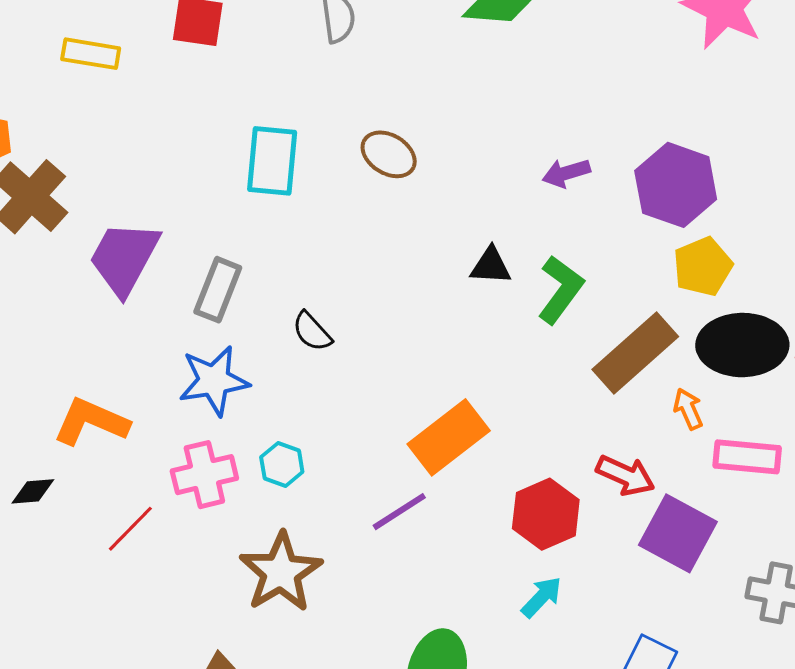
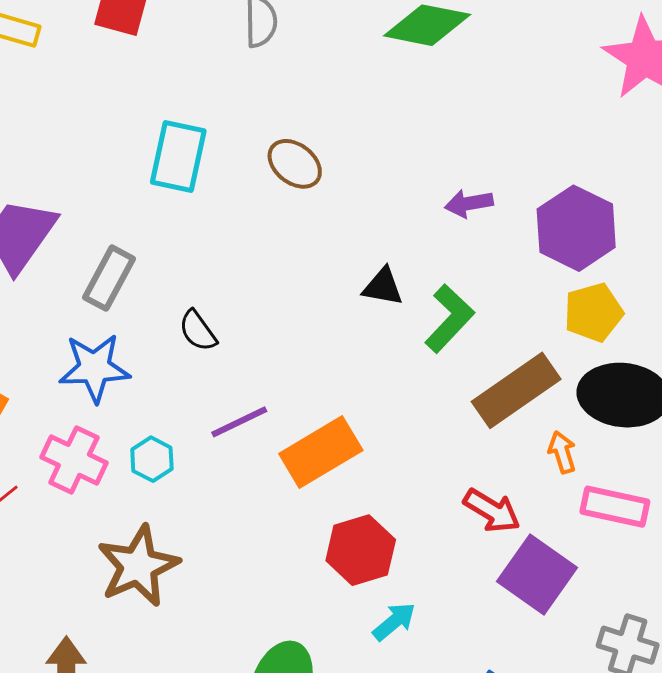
pink cross: (204, 475) -> (74, 460), turned 32
purple line: (399, 512) -> (239, 422), moved
red hexagon: (546, 514) -> (361, 550), moved

